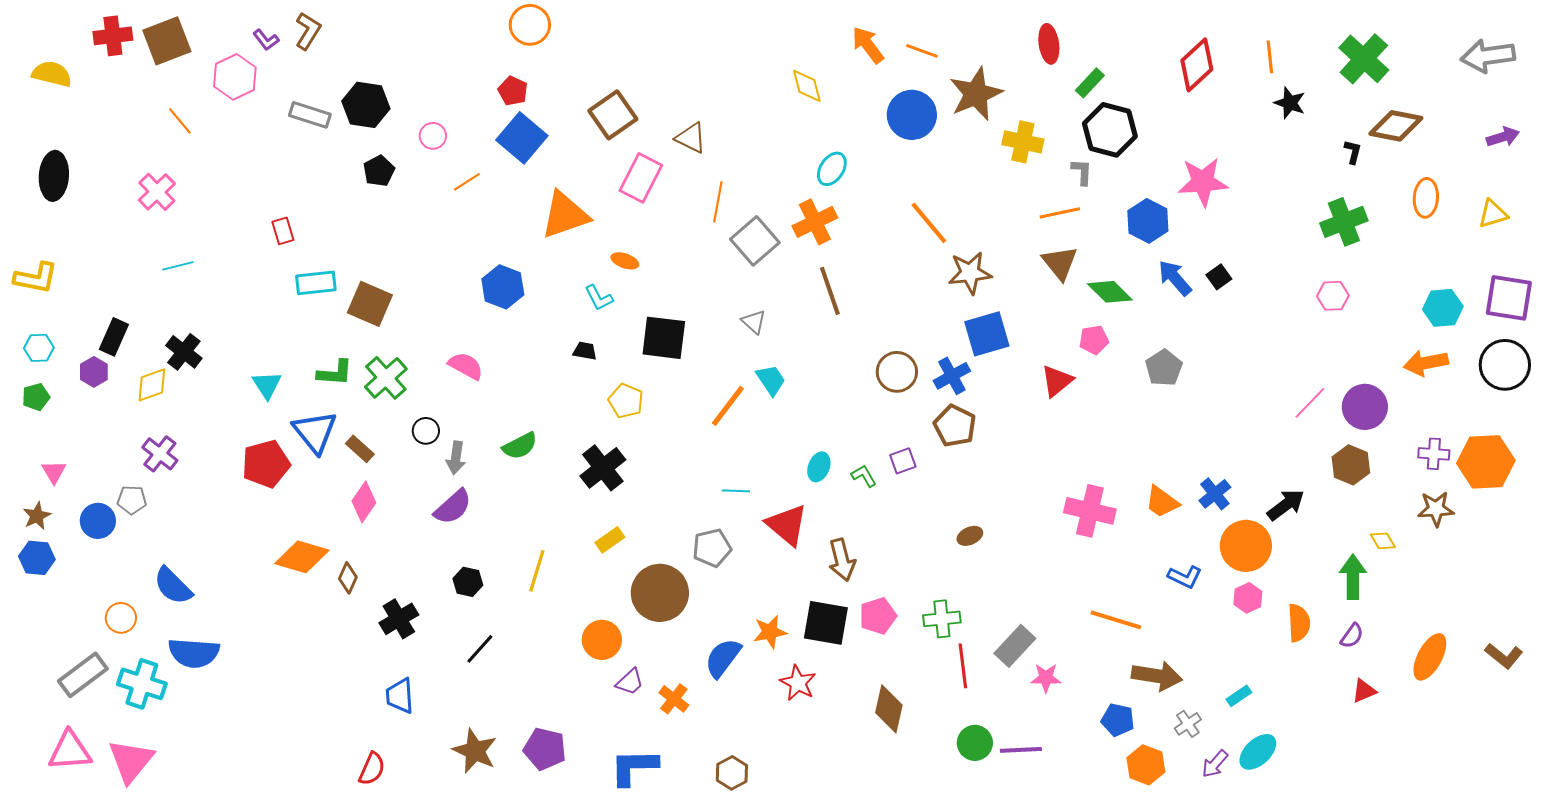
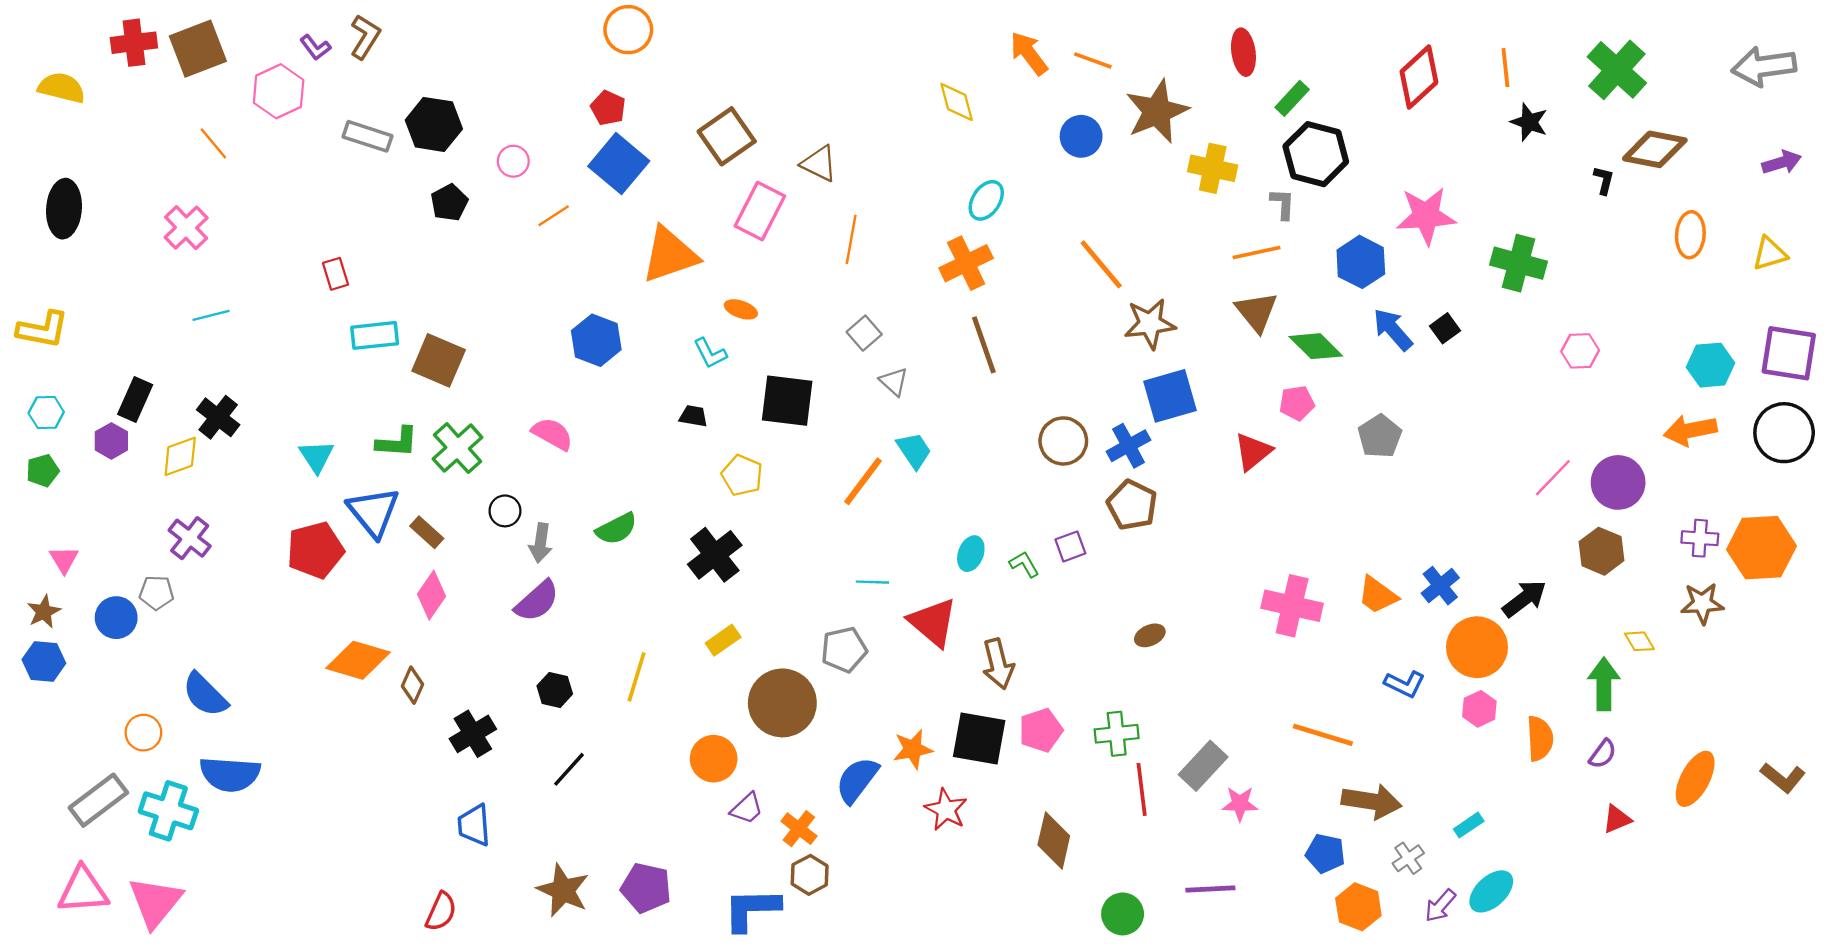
blue circle: (912, 115) -> (1081, 136), size x0.7
green cross: (1344, 222) -> (1518, 263), moved, turned 36
gray square: (755, 241) -> (864, 333), moved, size x0.6
green circle: (975, 743) -> (1123, 914), moved
brown hexagon: (732, 773) -> (810, 875), moved

